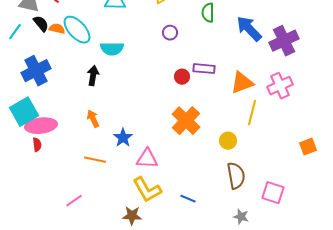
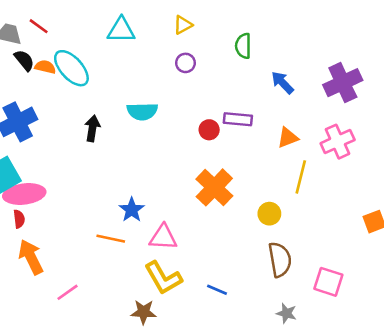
blue arrow: (249, 29) -> (282, 83), moved, size x0.7
purple circle: (170, 33) -> (185, 63), moved
cyan semicircle: (112, 49) -> (142, 111), moved
orange triangle: (242, 83) -> (288, 138), size x0.7
orange arrow: (93, 119) -> (31, 257), moved, size x1.5
orange line: (95, 160) -> (111, 239), moved

